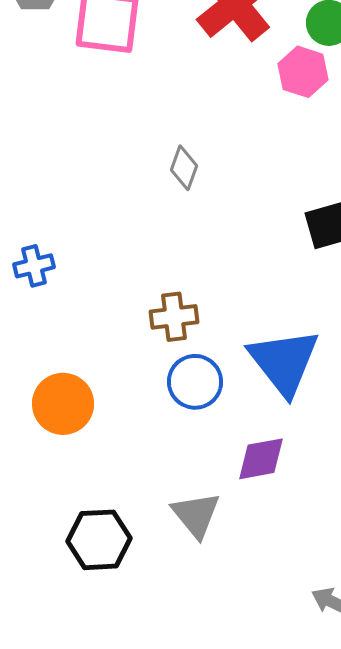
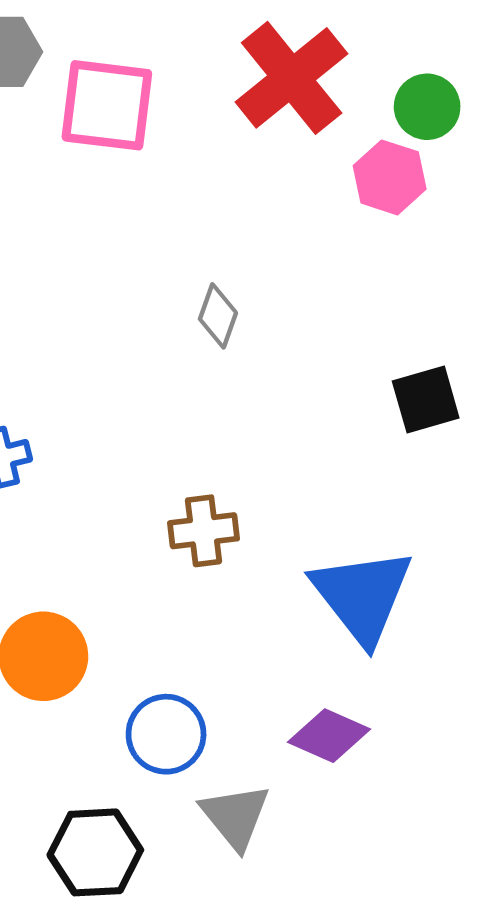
blue circle: (195, 382) -> (166, 734), moved
purple diamond: (261, 459) -> (329, 736), turned 34

